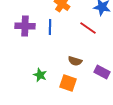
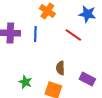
brown semicircle: (75, 61) -> (60, 68), turned 72

